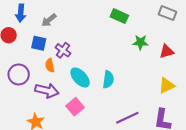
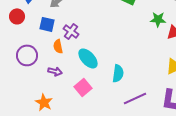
green star: (140, 42) -> (158, 19), moved
cyan semicircle: (108, 80) -> (118, 73), moved
purple arrow: (47, 91) -> (55, 71), size x0.6

